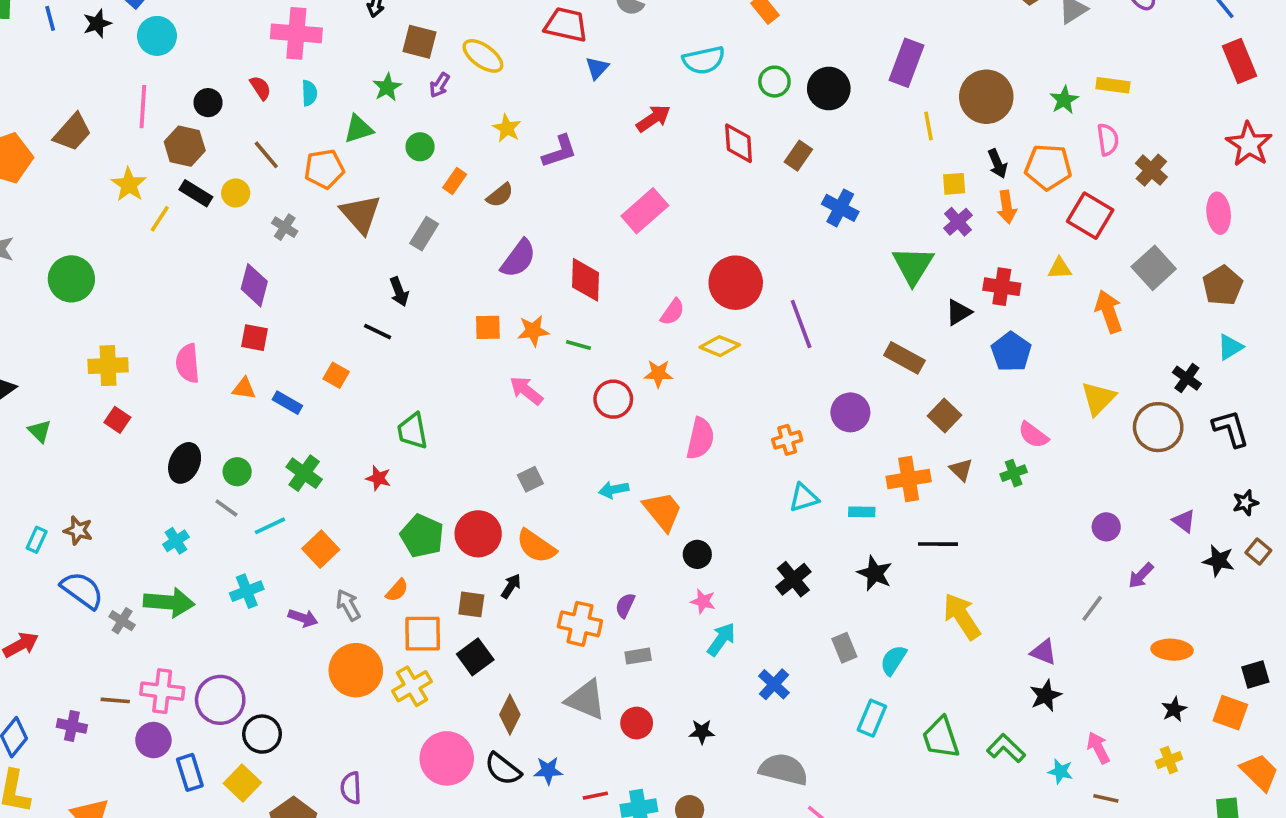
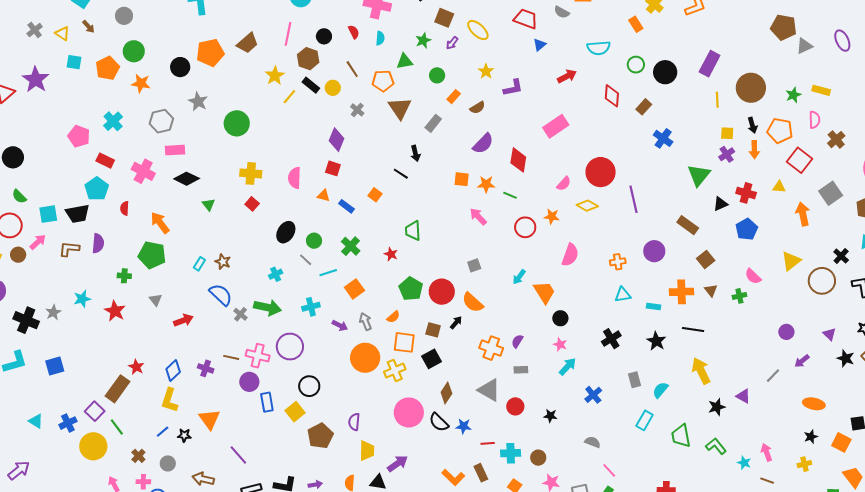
cyan arrow: (614, 490) -> (519, 277), turned -49
black star: (1046, 696) -> (717, 407), moved
purple circle: (220, 700) -> (290, 347), moved
gray semicircle: (783, 769) -> (593, 442), size x0.6

